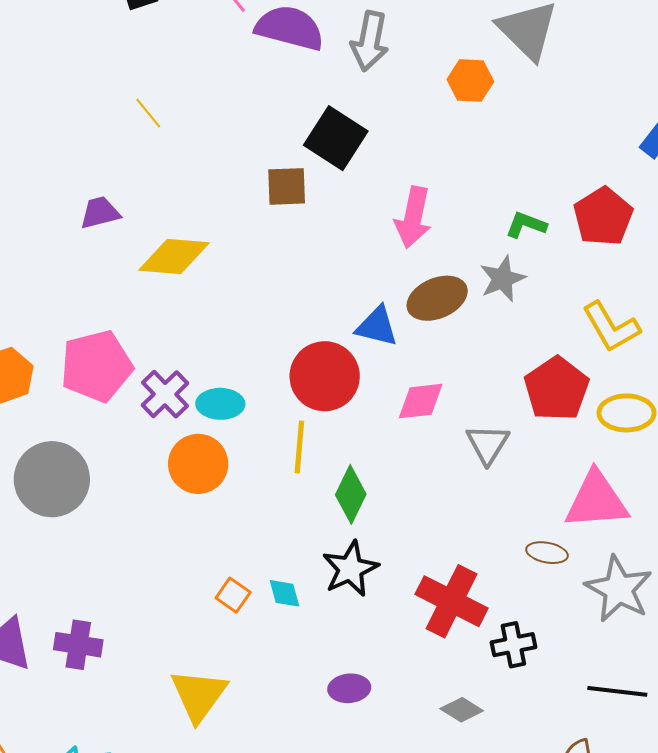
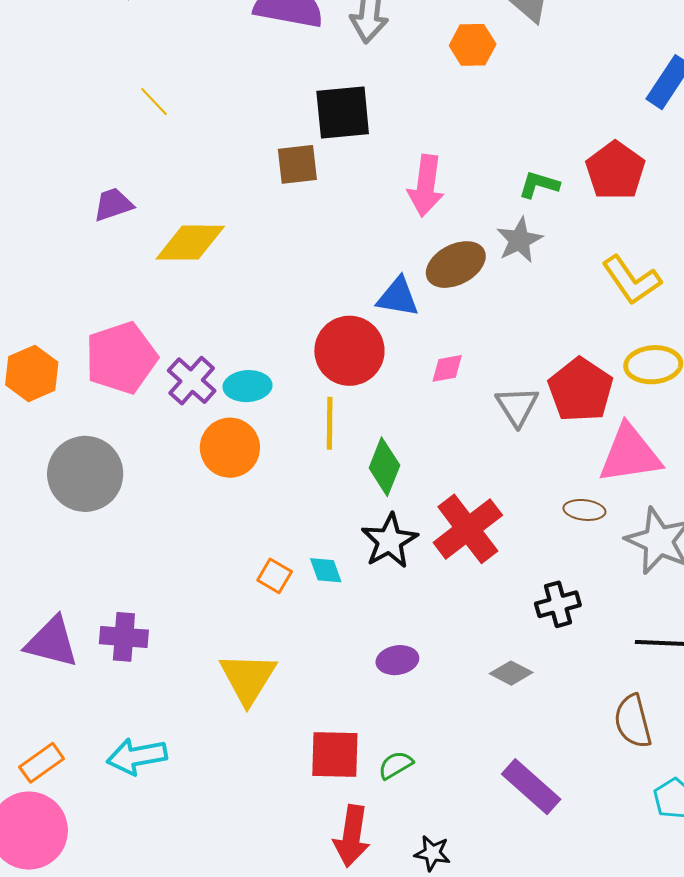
black square: (336, 138) -> (343, 112), turned -34
red pentagon: (557, 389) -> (581, 390), moved
pink diamond: (421, 401) -> (447, 368), size x0.7
red cross: (452, 601) -> (468, 529), moved, turned 30

